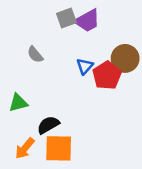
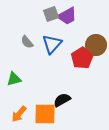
blue triangle: (85, 66) -> (52, 44), moved, size x1.5
black semicircle: (48, 125) -> (62, 100), moved

